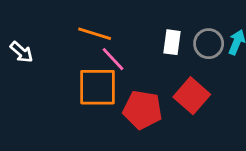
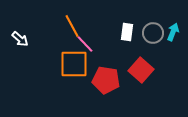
orange line: (95, 34) -> (72, 26), turned 45

